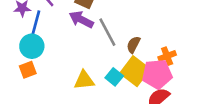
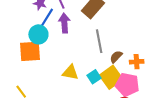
purple arrow: (81, 20) -> (64, 23), moved, turned 42
orange cross: (167, 56) -> (137, 62), moved
orange square: (28, 70) -> (30, 51), size x1.6

